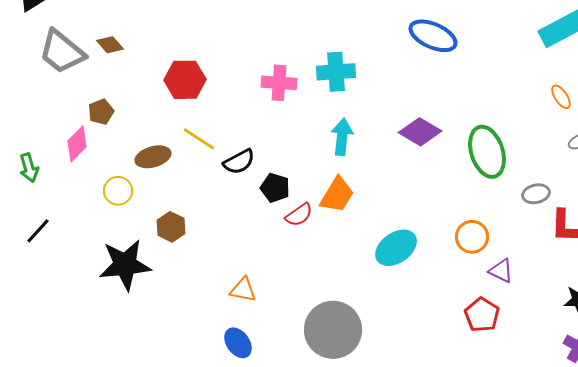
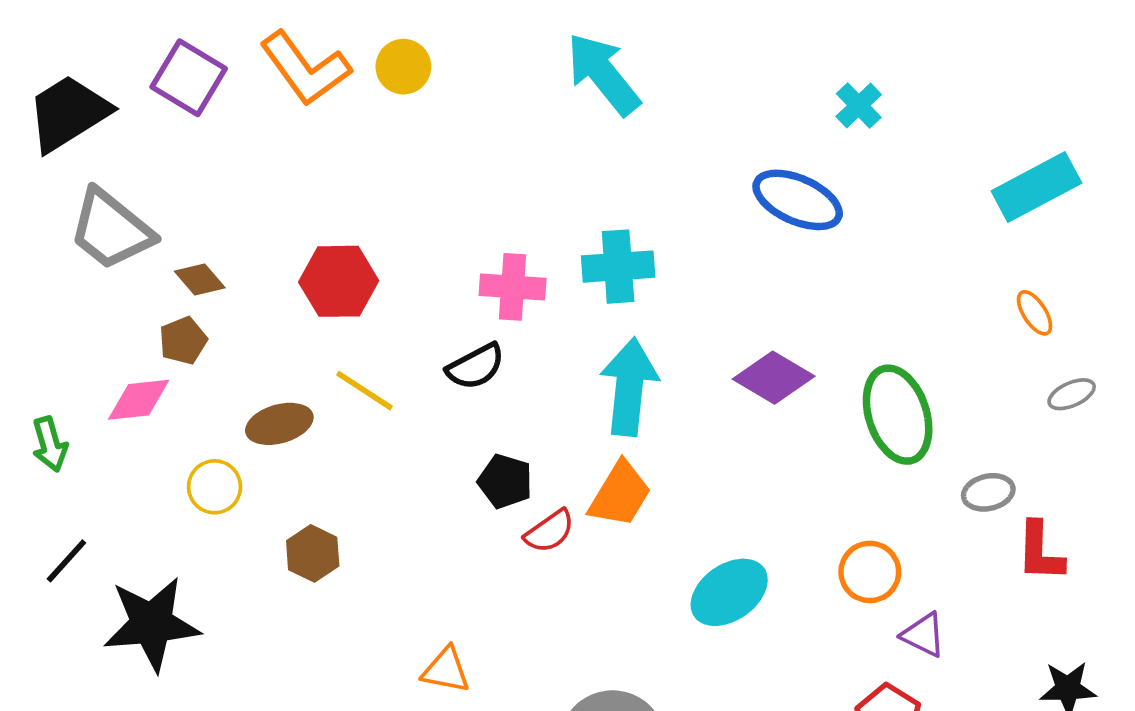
brown diamond: (110, 45) -> (200, 279), moved
cyan arrow: (342, 137) -> (629, 387), size x1.4
pink diamond: (77, 144) -> (139, 400), turned 39
black semicircle: (239, 162) -> (476, 366), moved
black star: (125, 265) -> (152, 624), moved

